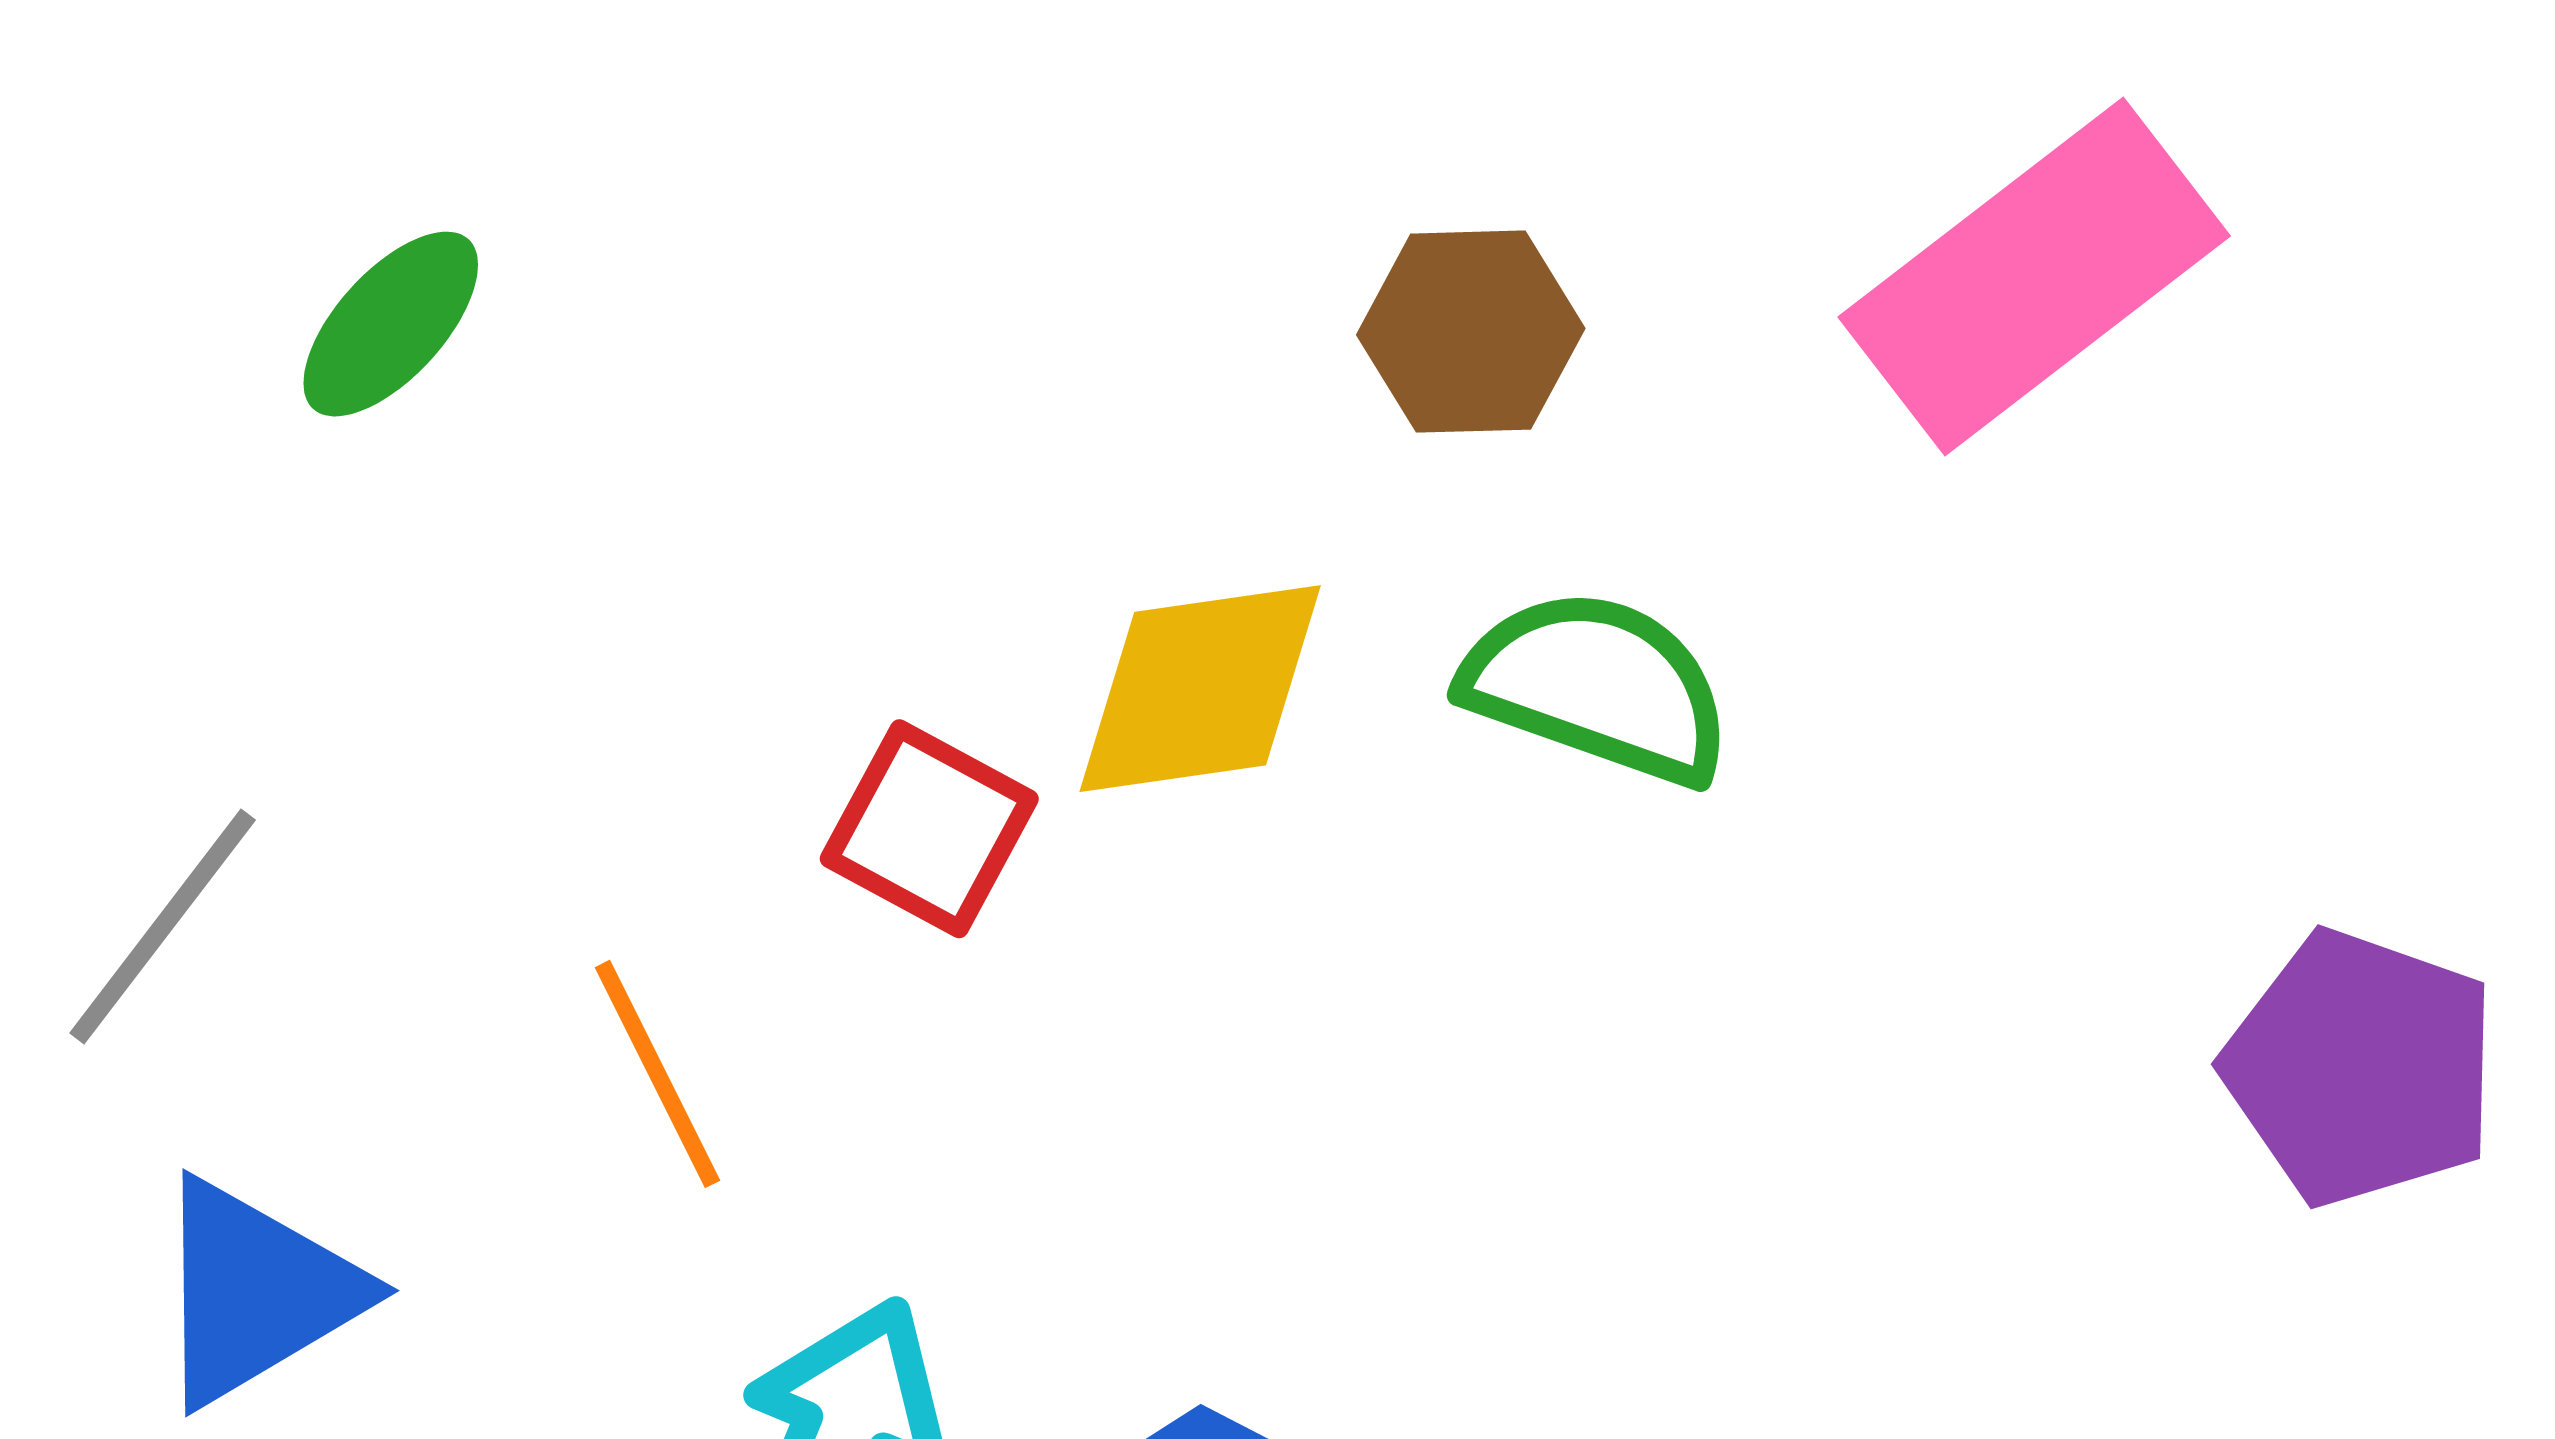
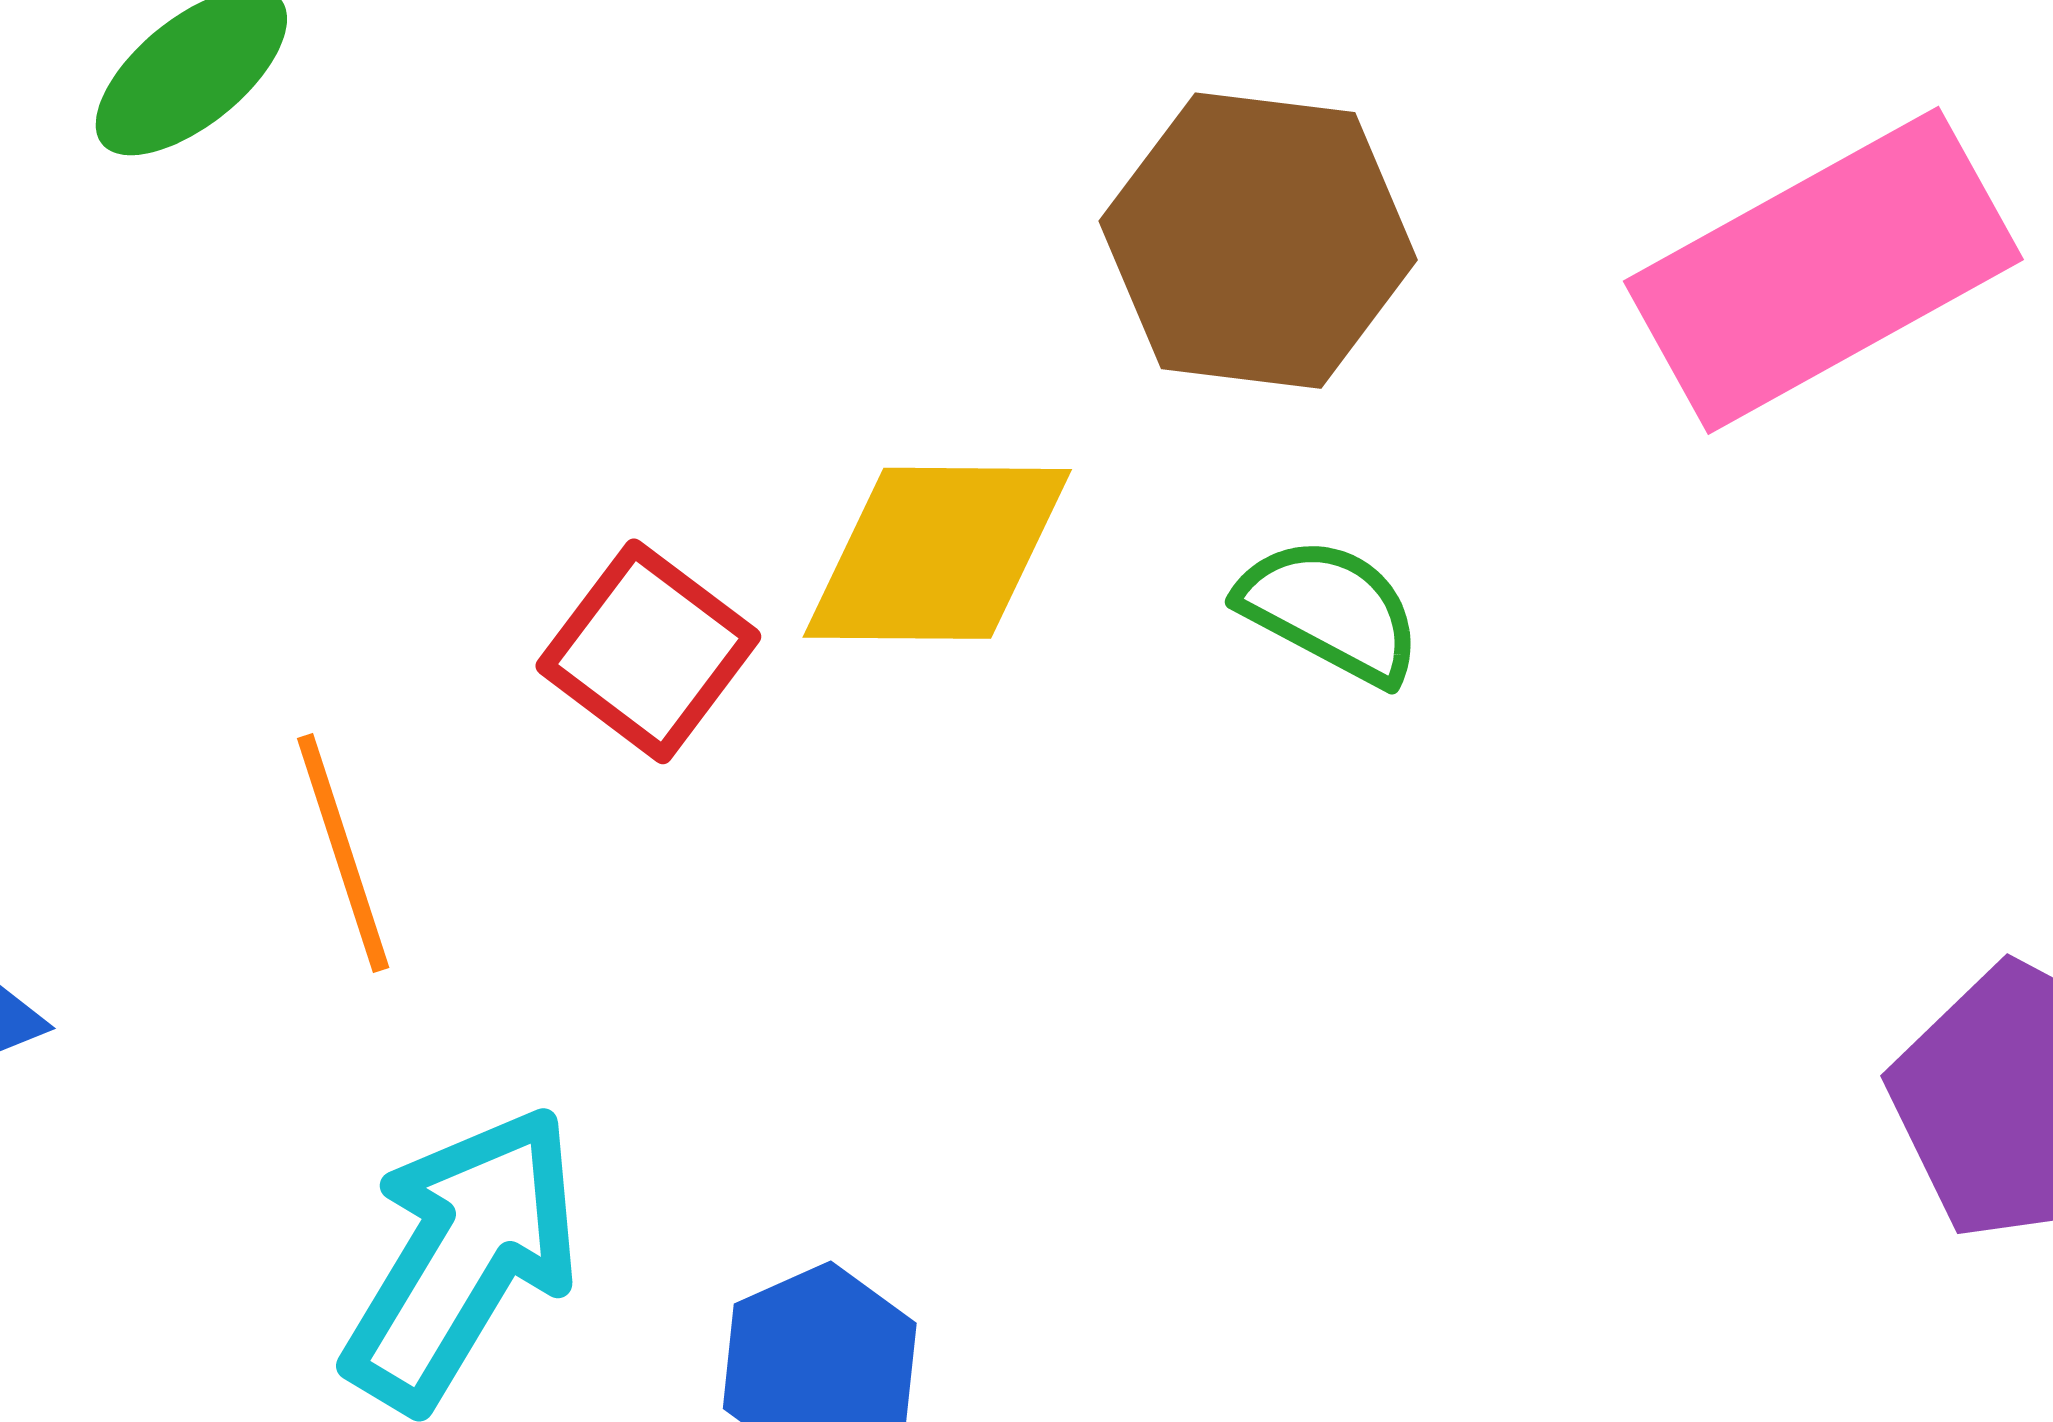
brown hexagon: (1471, 332) -> (1258, 241), size x1.4
green semicircle: (1597, 686) -> (1330, 610), size x0.7

